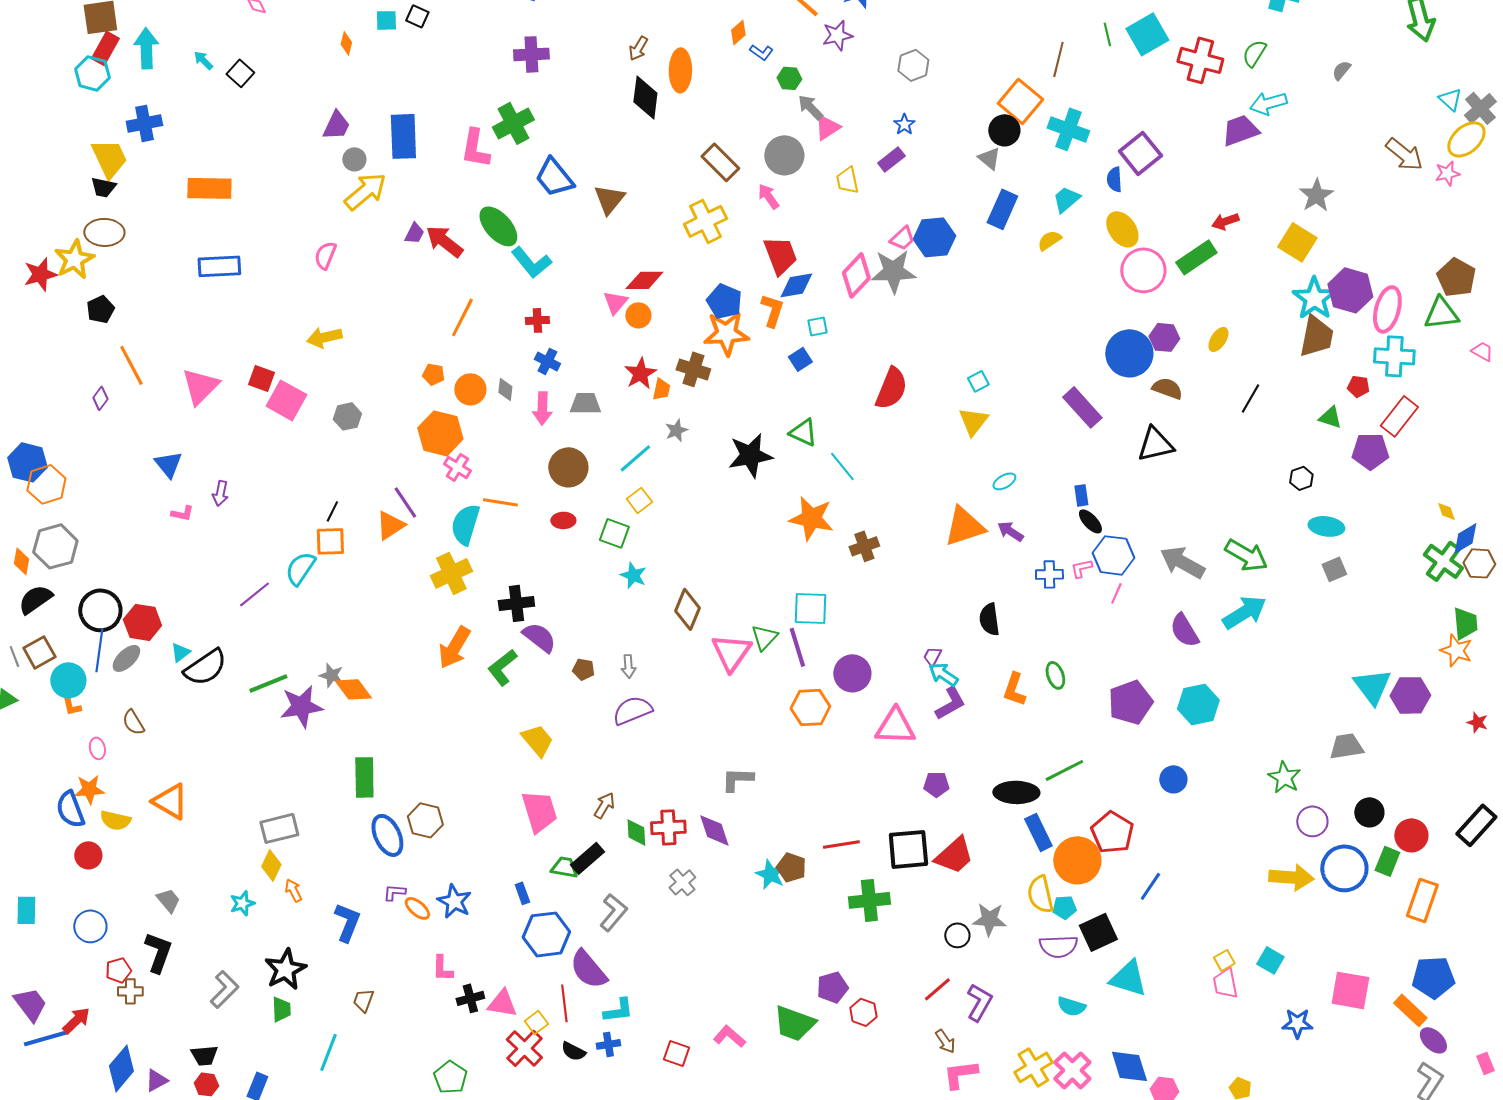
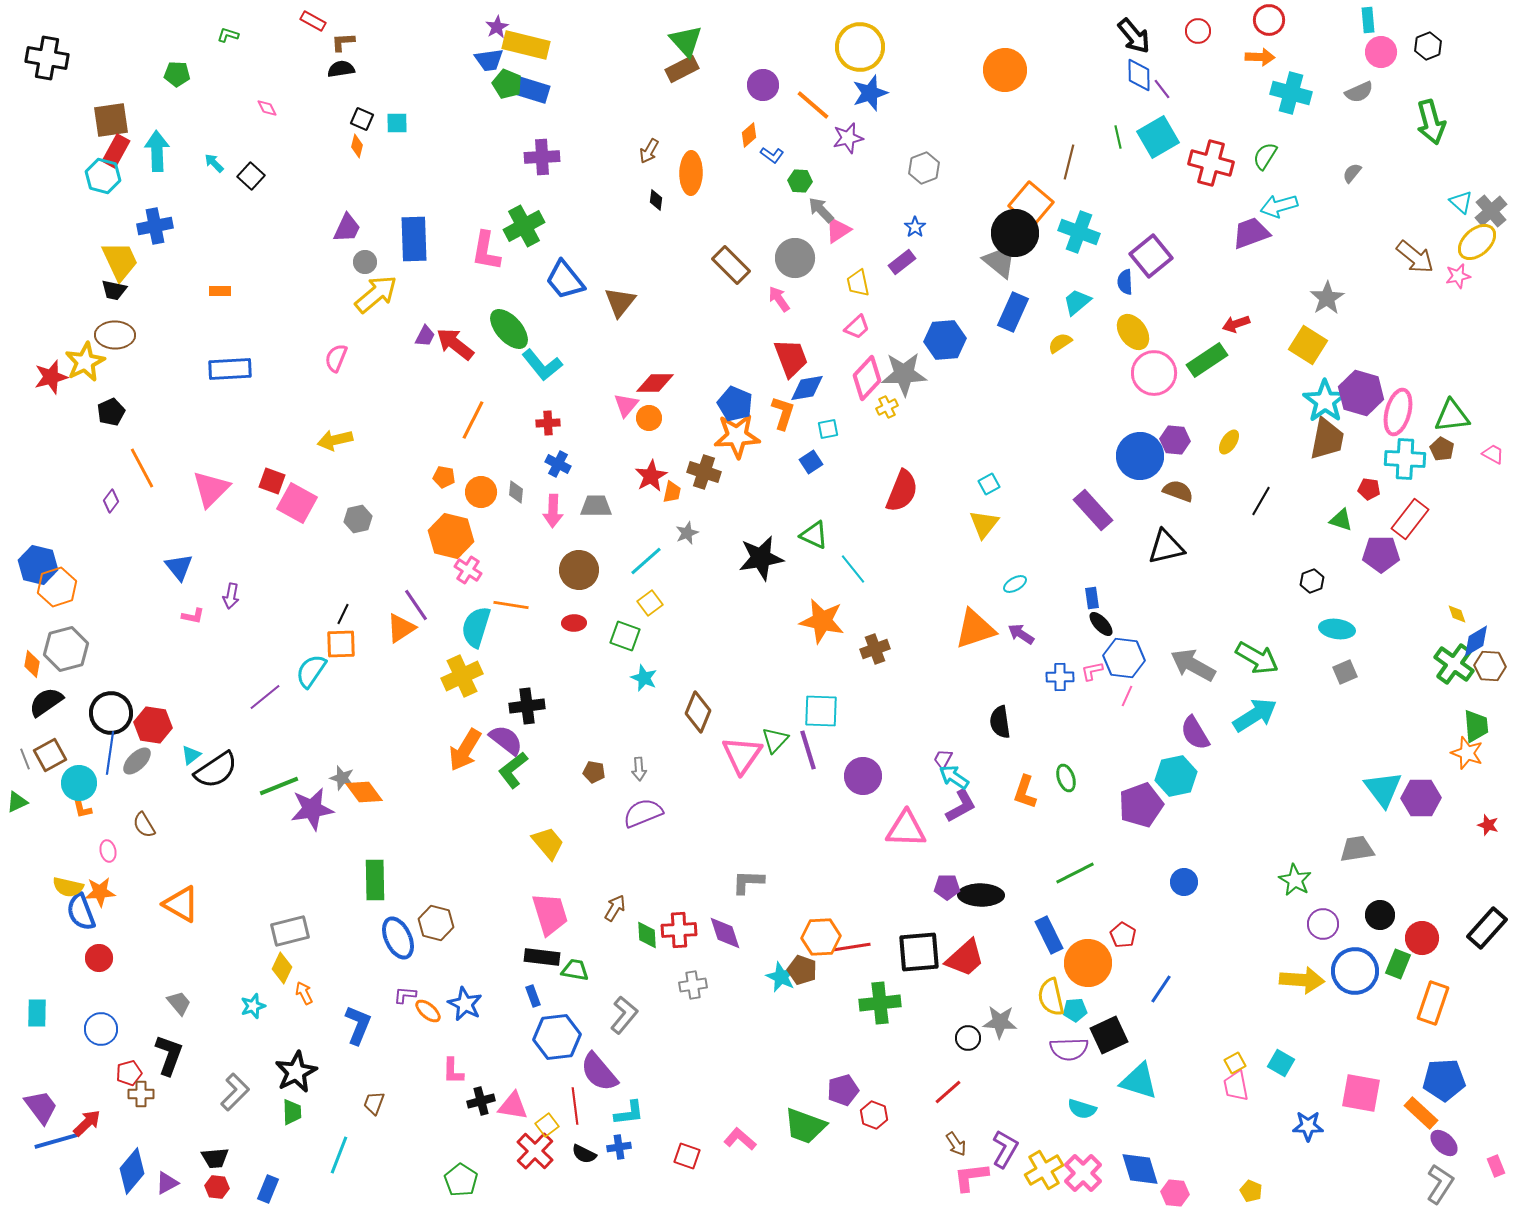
black square: (417, 16) -> (362, 119), moved
black diamond: (645, 97) -> (656, 200), size x0.5
black circle: (1004, 130) -> (1015, 233), size x1.5
gray triangle: (989, 158) -> (1000, 261), size x1.5
orange rectangle: (209, 188) -> (220, 291), size x0.5
yellow cross: (705, 221) -> (887, 407), moved, size x0.5
pink trapezoid: (902, 238) -> (857, 327), moved
brown pentagon: (1456, 277) -> (1442, 449), moved, size x0.6
purple semicircle: (539, 637) -> (506, 740), moved
cyan hexagon: (1198, 704) -> (1176, 776), moved
orange hexagon: (810, 707) -> (821, 937), moved
black ellipse: (1016, 792) -> (981, 895), moved
yellow semicircle: (115, 820) -> (68, 887), moved
red pentagon: (1112, 832) -> (1123, 935), size x0.6
black rectangle: (587, 858) -> (542, 957), moved, turned 48
gray cross: (682, 882) -> (693, 985), turned 32
purple L-shape: (979, 1002) -> (1005, 1149), moved

